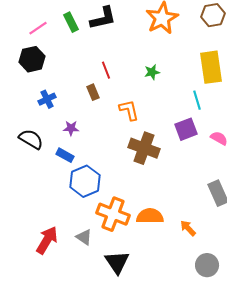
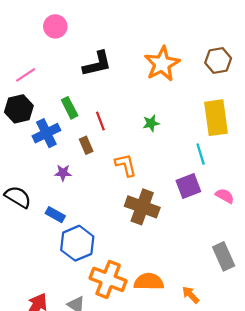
green rectangle: (71, 22) -> (70, 108), moved
blue cross: (47, 99) -> (46, 133), moved, size x1.4
purple star: (71, 128) -> (63, 173), moved

